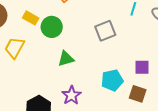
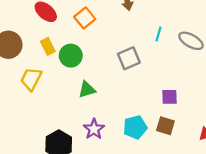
yellow rectangle: (31, 18) -> (48, 46), turned 35
cyan pentagon: (112, 80) -> (135, 127), moved

